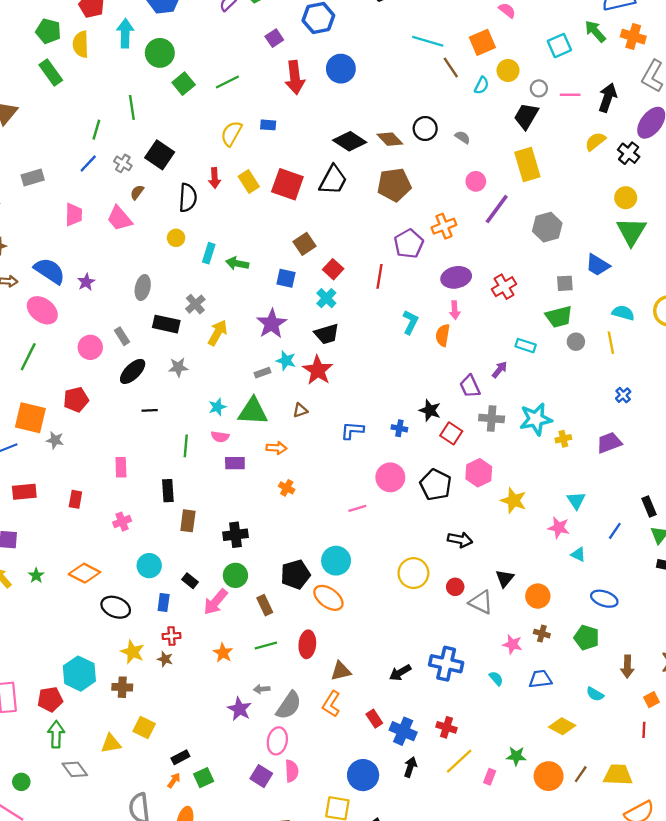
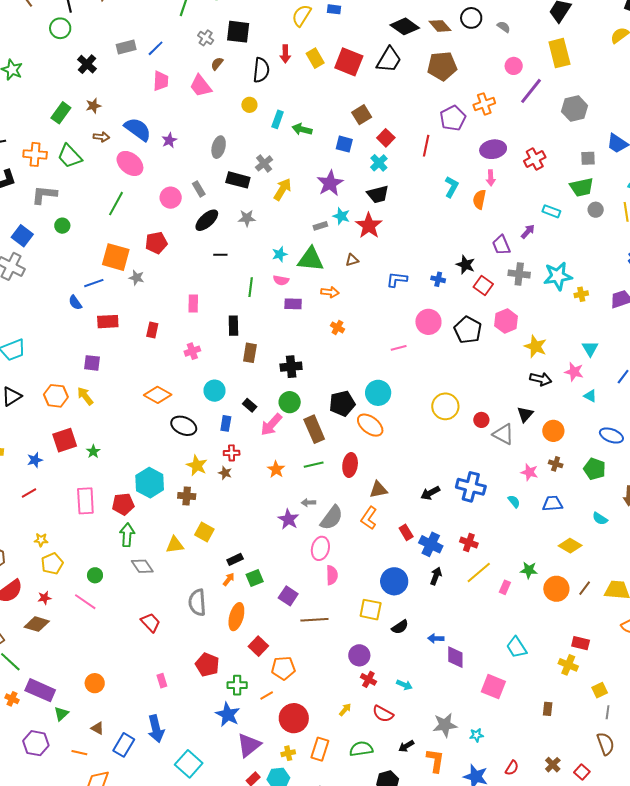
black square: (160, 155) -> (238, 32), turned -30
blue line: (88, 163) -> (156, 48), moved
black arrow: (460, 540) -> (541, 379), moved
green star: (36, 575) -> (93, 451), moved
brown rectangle: (265, 605) -> (314, 429), size x1.5
purple square: (261, 776) -> (288, 596), moved

